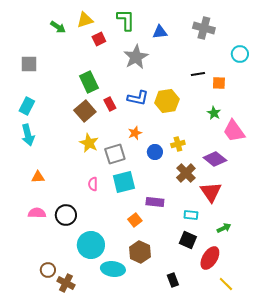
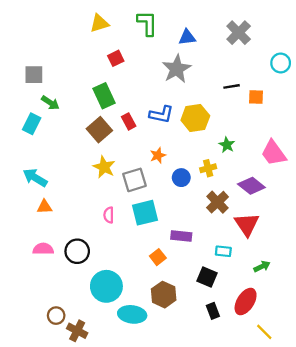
green arrow: (58, 27) -> (50, 103), moved
gray cross: (204, 28) -> (239, 33), turned 30
red square: (99, 39) -> (116, 58), moved
gray star: (136, 57) -> (177, 69), moved
green star: (214, 113) -> (227, 145), moved
cyan arrow: (28, 135) -> (35, 178), moved, turned 135
black square: (188, 240) -> (207, 277), moved
black rectangle: (173, 280) -> (213, 311), moved

